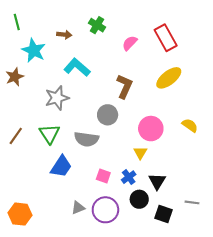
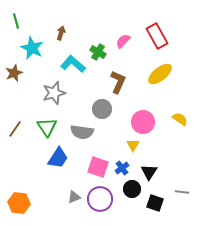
green cross: (97, 25) -> (98, 52), moved
brown arrow: (64, 35) -> (61, 33), turned -80
pink square: (103, 176) -> (98, 167), size x1.5

